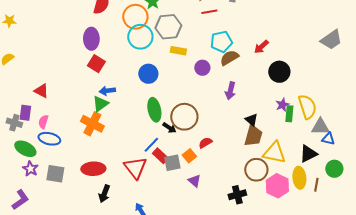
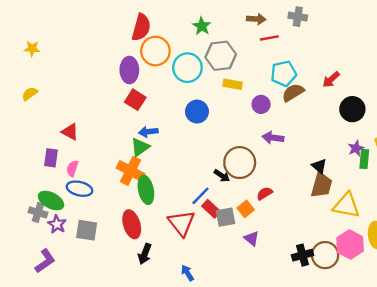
orange circle: (135, 17) -> (155, 51), moved
purple arrow: (230, 91) -> (273, 138), moved, turned 84
green ellipse: (154, 110) -> (146, 190), moved
gray cross: (14, 123) -> (38, 212), moved
red ellipse: (93, 169) -> (132, 224), turned 75
brown circle: (256, 170) -> (325, 255), moved

